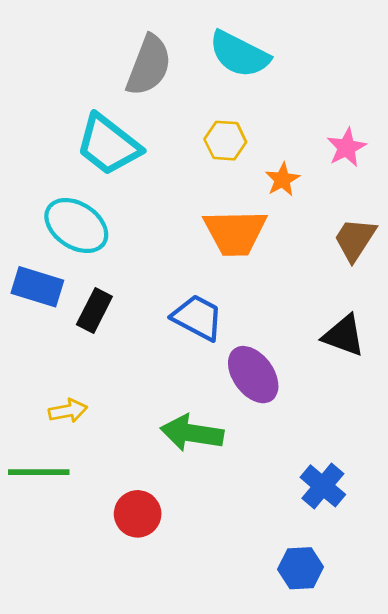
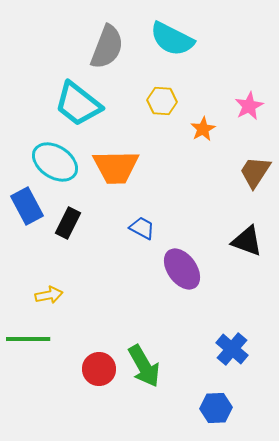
orange trapezoid: (235, 232) -> (116, 167), moved
blue rectangle: (37, 287) -> (27, 206), turned 45
blue trapezoid: (197, 317) -> (142, 228), size x0.7
green arrow: (192, 433) -> (144, 366), moved, turned -129

